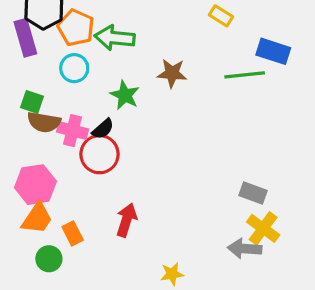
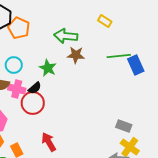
green arrow: (115, 38) -> (66, 36), moved
blue rectangle: (273, 51) -> (136, 65), moved, turned 48
cyan circle: (74, 68) -> (14, 65), moved
red arrow: (127, 220) -> (49, 142), turned -48

